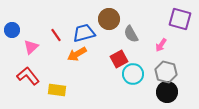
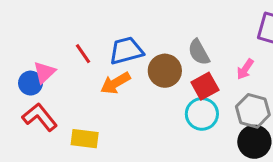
brown circle: (109, 19) -> (165, 71), moved
blue circle: (12, 30) -> (31, 83), moved
red square: (119, 59) -> (205, 86), moved

